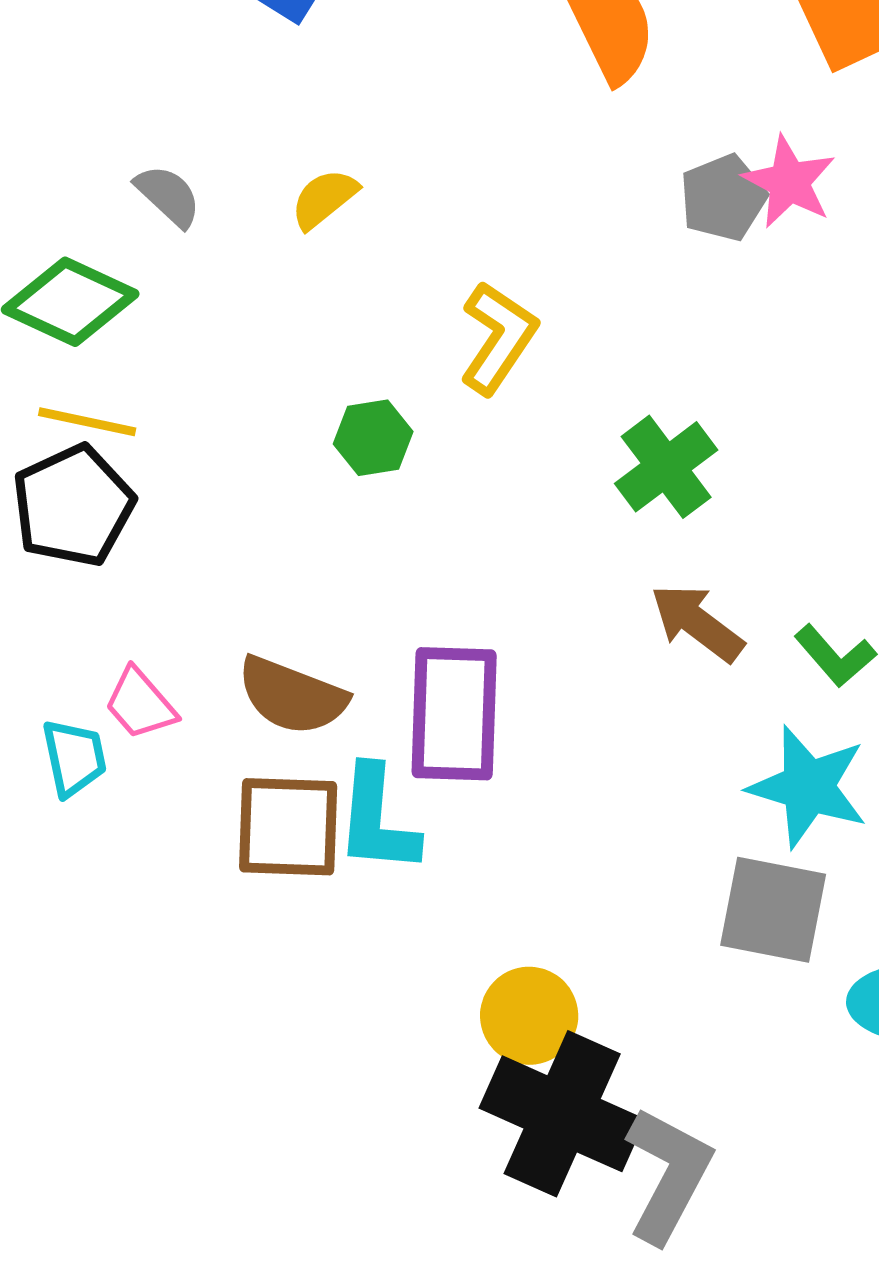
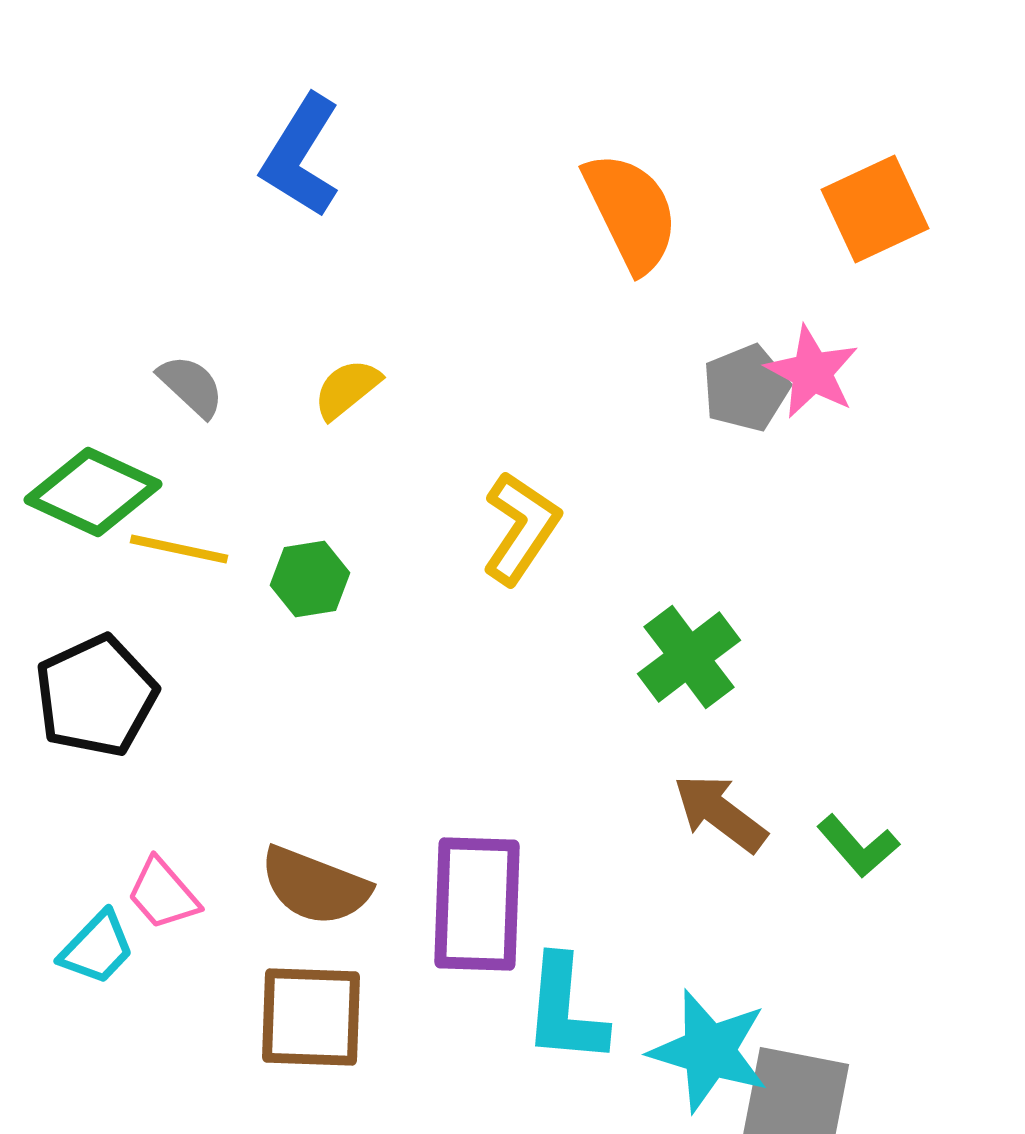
yellow line: (87, 422) -> (179, 549), moved
green hexagon: (373, 438) -> (310, 579), moved
cyan trapezoid: (74, 758) -> (97, 948), turned 56
cyan star: (808, 787) -> (709, 1051), moved
cyan L-shape: (377, 820) -> (565, 1010), moved

